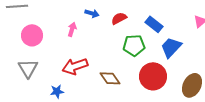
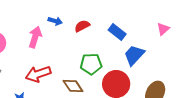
pink arrow: (72, 29) -> (35, 37), size x1.5
green pentagon: (134, 45) -> (91, 64), moved

